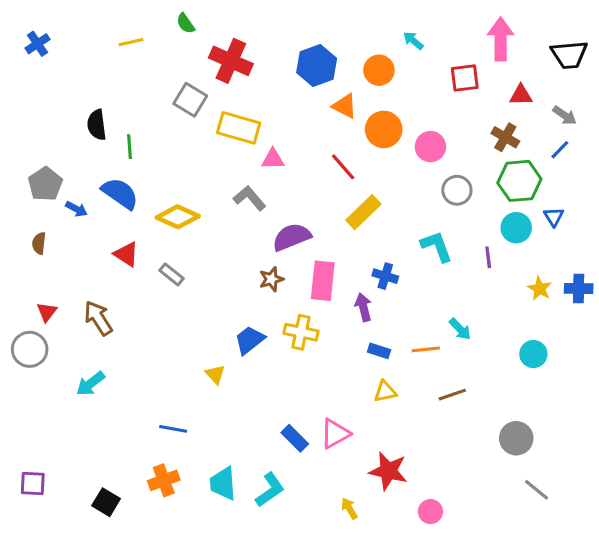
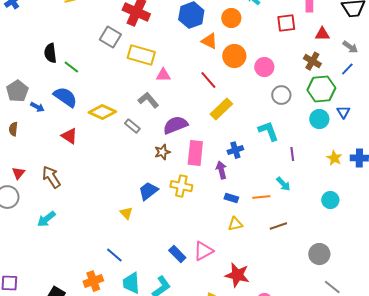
green line: (129, 147) -> (71, 67), turned -49
purple line: (488, 257) -> (292, 154), moved
gray rectangle: (172, 274) -> (132, 126), moved
blue cross: (385, 276) -> (235, 150), turned -35
blue line: (173, 429) -> (114, 255), moved, turned 30

